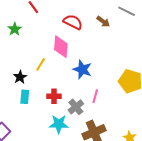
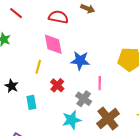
black star: (20, 77) -> (12, 86), moved
red cross: (54, 96) -> (57, 85), moved, turned -32

